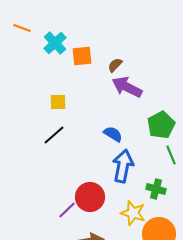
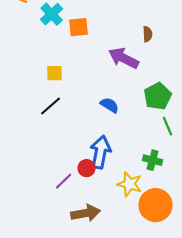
brown semicircle: (115, 65) -> (148, 34), moved, turned 133
blue arrow: (123, 166) -> (101, 152), moved
red circle: (90, 197) -> (87, 168), size x0.6

